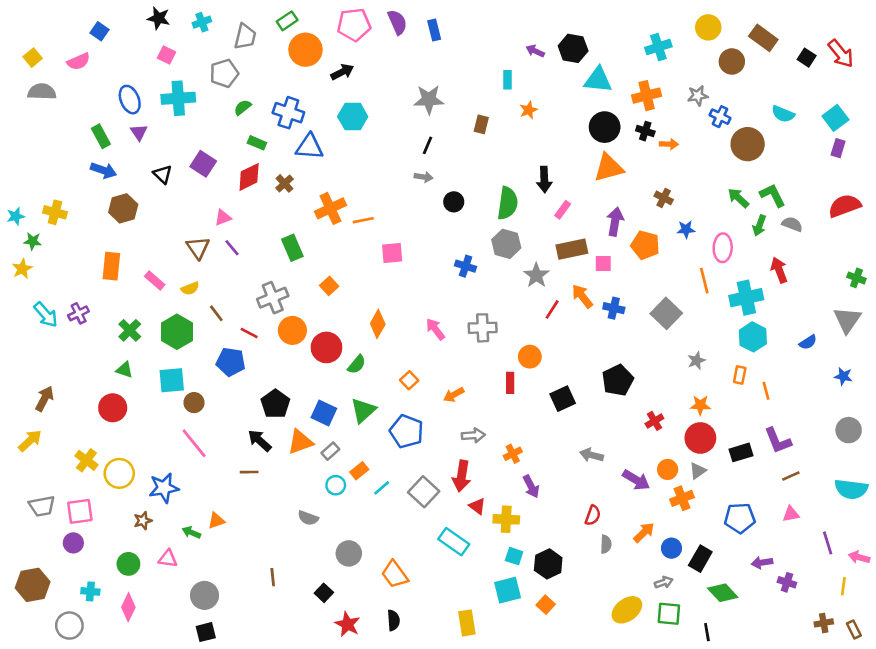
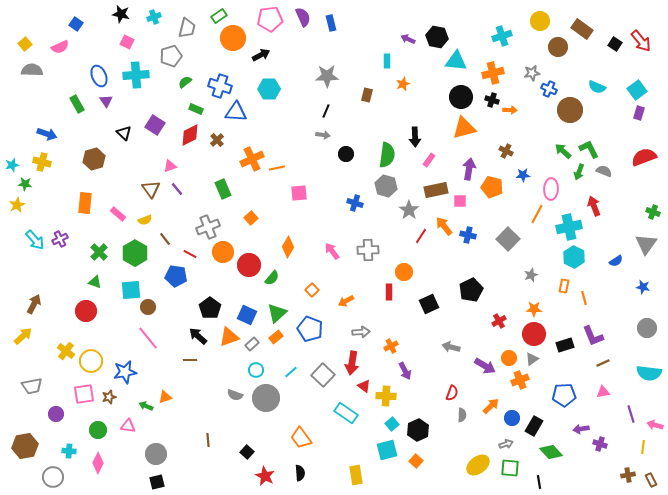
blue arrow: (103, 170) -> (47, 134), moved
orange line: (704, 281) -> (537, 214), turned 42
orange rectangle: (359, 471) -> (276, 337), moved
pink square: (80, 511) -> (84, 394), moved
gray circle: (349, 553) -> (266, 398), moved, size x1.4
cyan square: (514, 556) -> (392, 424), turned 32

